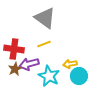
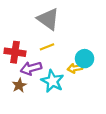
brown star: (15, 69) -> (19, 85), moved
cyan circle: (79, 76) -> (85, 59), moved

